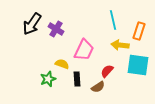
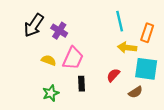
pink trapezoid: (84, 50) -> (73, 58), moved
yellow semicircle: (62, 64) -> (49, 60), moved
green star: (48, 79) -> (51, 93), moved
brown semicircle: (98, 87) -> (136, 92), moved

